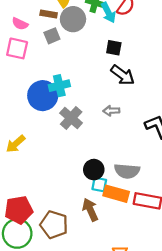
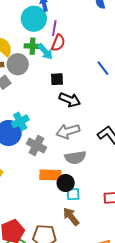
gray arrow: (111, 111) -> (68, 131), size x1.6
gray semicircle: (127, 171) -> (75, 158), moved
orange rectangle: (116, 194) -> (50, 175), moved

